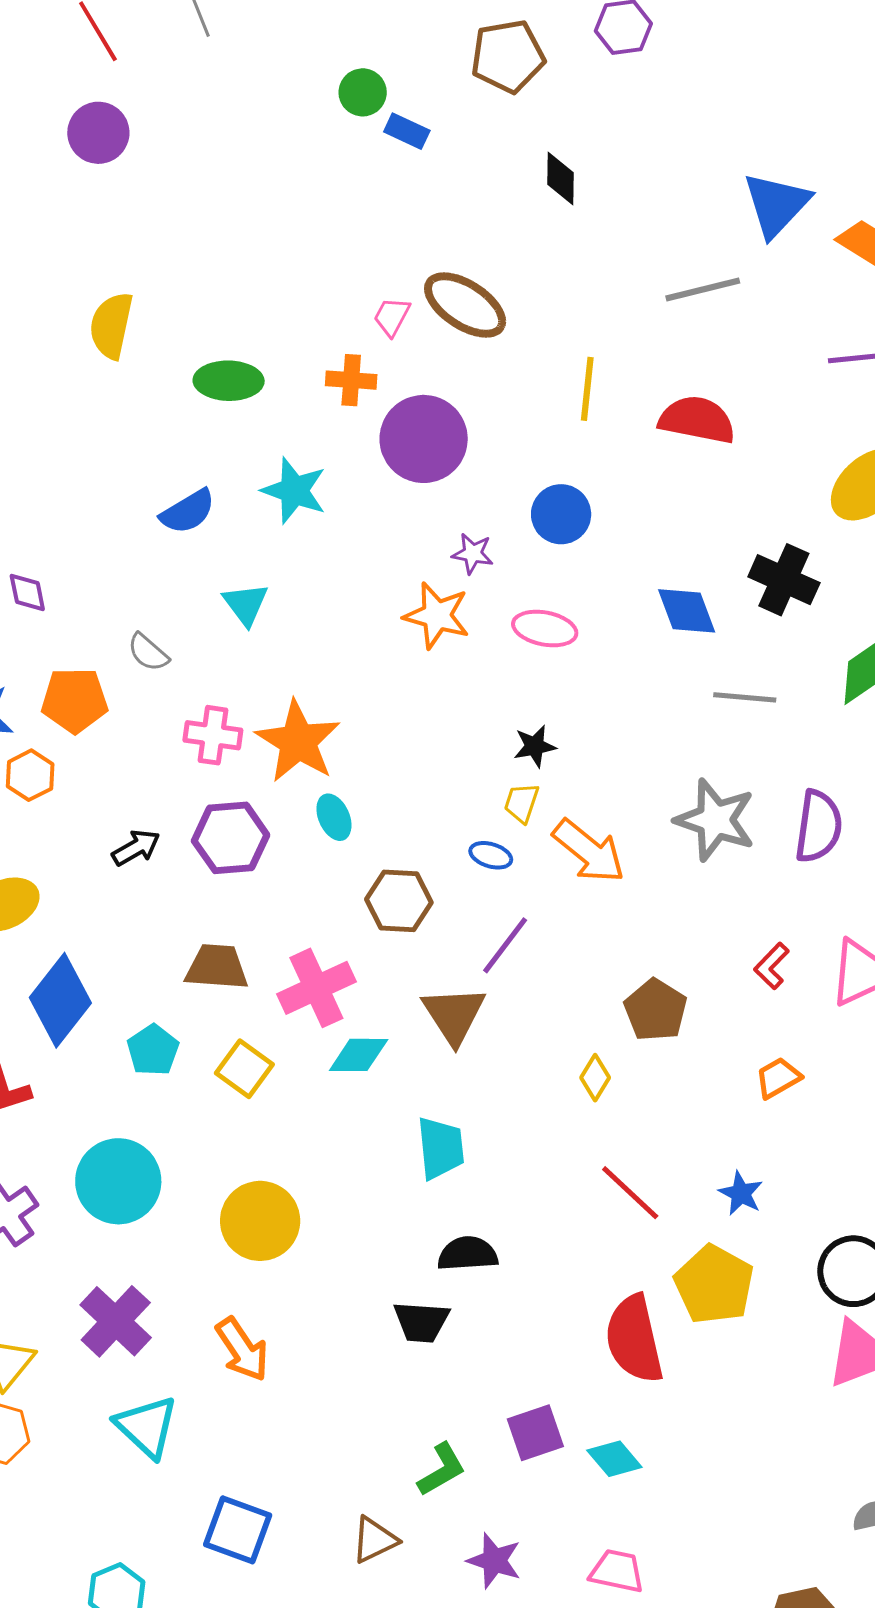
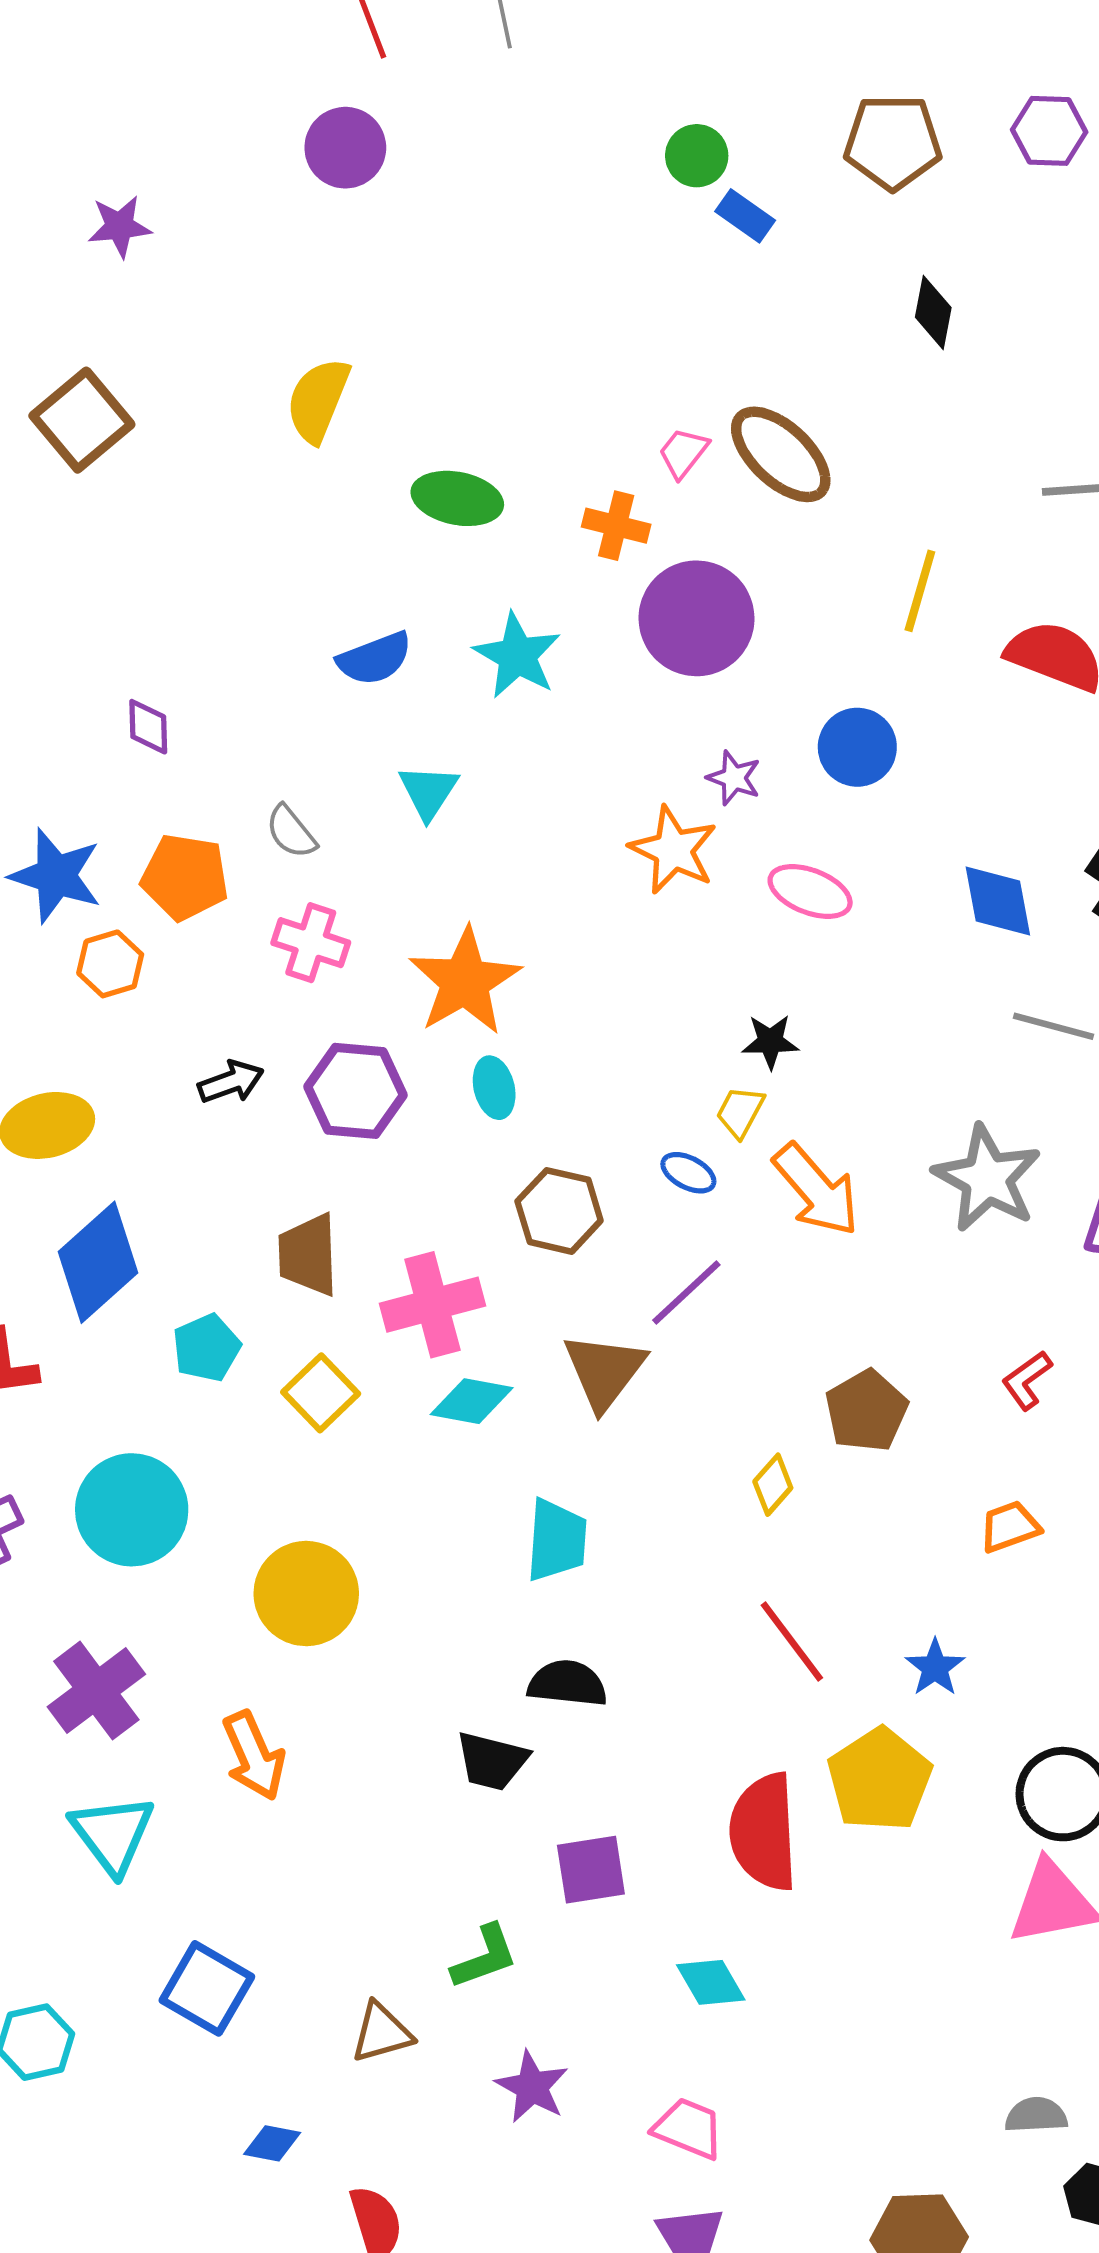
pink cross: (213, 735) -> (311, 943), moved
brown trapezoid: (217, 967) -> (308, 1255), turned -106
purple square: (535, 1433) -> (591, 1870), moved

